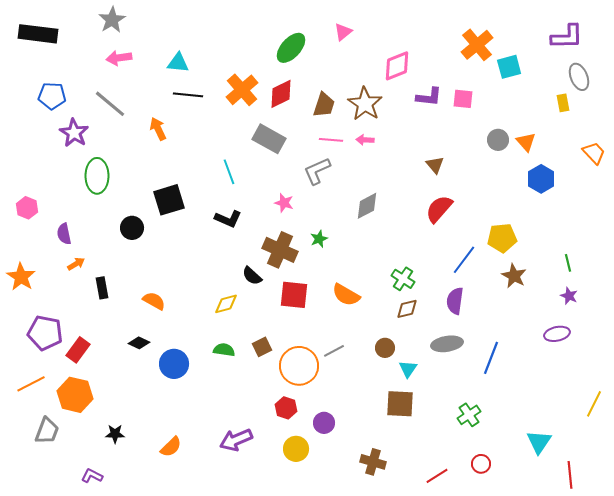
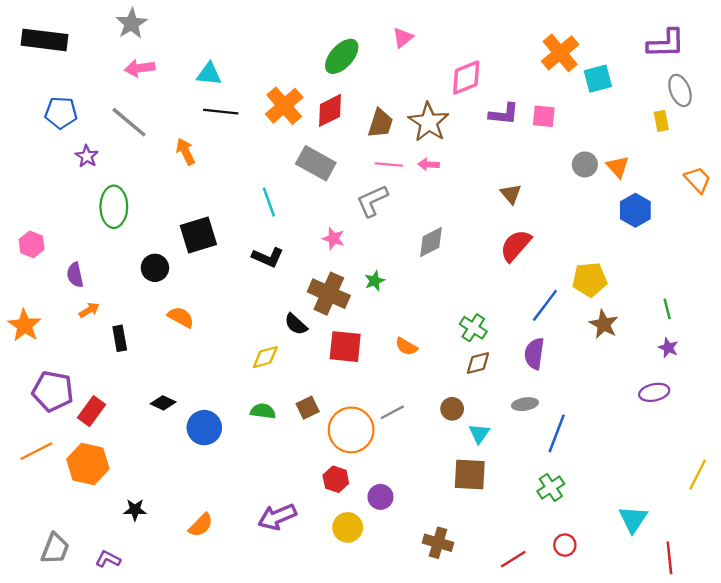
purple star: (74, 133) -> (87, 156), size x0.7
orange semicircle: (346, 295) -> (406, 347), size x0.7
orange semicircle: (154, 301) -> (181, 317), moved
gray ellipse: (447, 344) -> (525, 404), size x0.7
blue line: (491, 358) -> (557, 433), moved
gray trapezoid: (47, 431) -> (55, 549), moved

